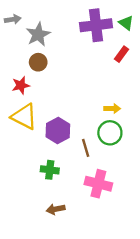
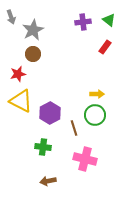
gray arrow: (13, 19) -> (11, 17), turned 80
purple cross: (96, 25) -> (83, 22), size x0.6

